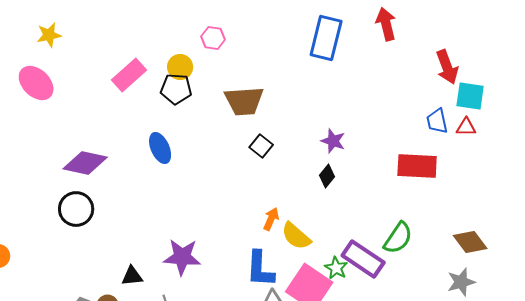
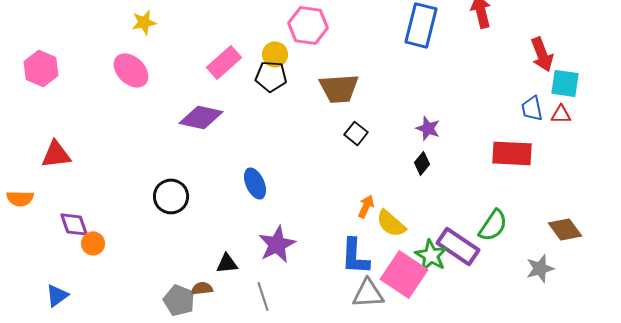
pink hexagon: (213, 38) -> (308, 25), size x1.6
blue ellipse: (160, 148) -> (255, 183), moved
purple diamond: (85, 163) -> (201, 117), moved
purple star: (182, 257) -> (277, 244), turned -30
green star: (336, 268) -> (431, 255), size x1.4
gray star: (461, 282) -> (540, 268), moved

